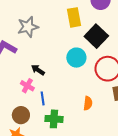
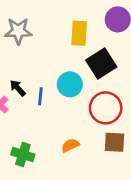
blue line: (43, 98) -> (40, 96), moved
orange semicircle: (88, 103) -> (70, 145), turned -136

